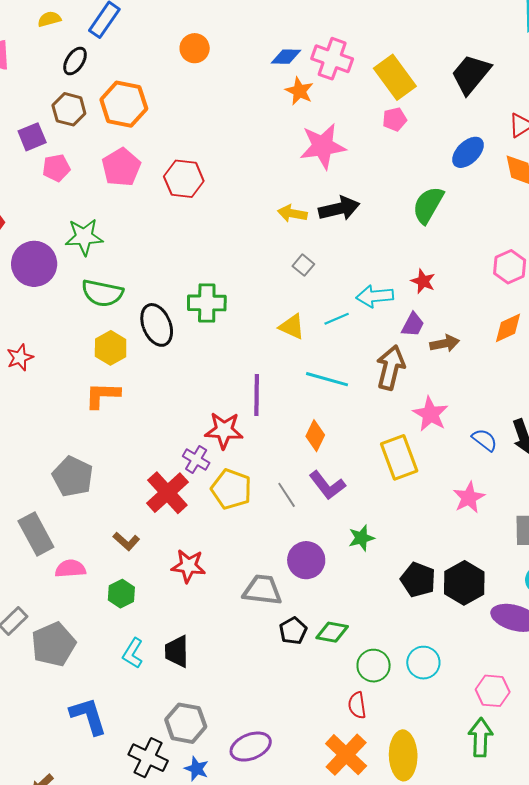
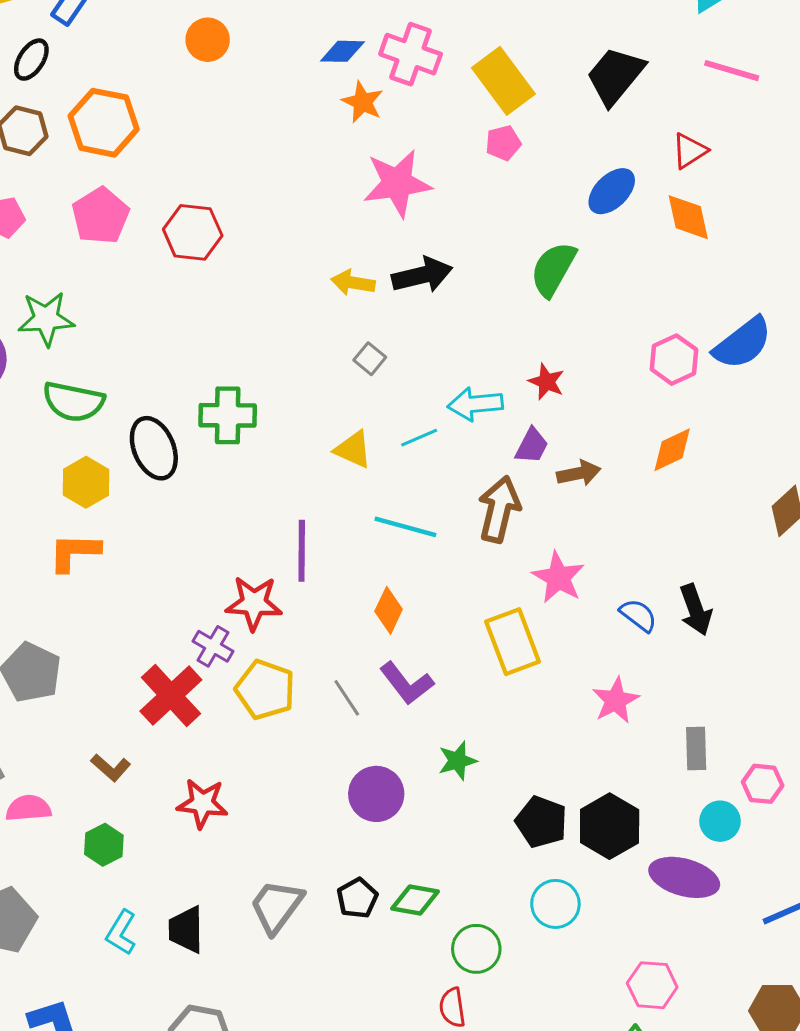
gray trapezoid: (262, 590) -> (277, 906), moved, turned -60
cyan circle: (423, 663) -> (555, 904), moved

